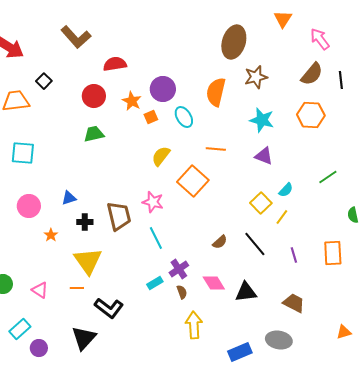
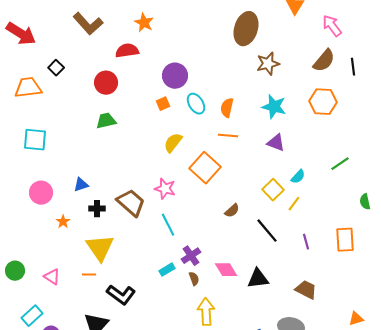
orange semicircle: (216, 92) -> (227, 108), moved, size x0.7
orange star: (132, 101) -> (144, 23), moved
brown trapezoid: (119, 216) -> (131, 203), turned -36
brown semicircle: (220, 242) -> (232, 211), moved

